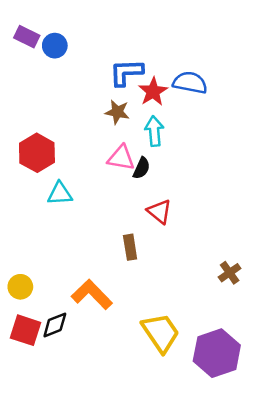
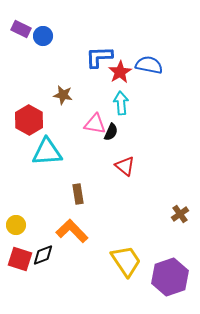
brown star: (117, 112) -> (63, 95), moved
cyan triangle: (60, 194) -> (47, 152), size x1.5
brown rectangle: (130, 247) -> (78, 194), moved

